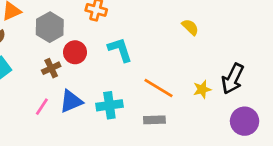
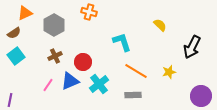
cyan L-shape: (120, 50) -> (122, 42), moved
red circle: (75, 52) -> (83, 62), moved
black arrow: (233, 79) -> (192, 47), moved
cyan cross: (109, 105) -> (99, 84), turned -30

